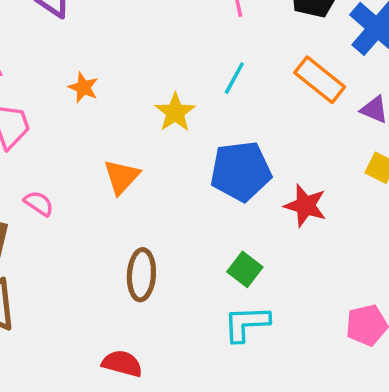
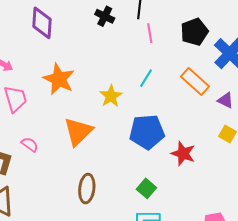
orange star: (83, 87) -> (59, 79), size x1.8
orange triangle: (122, 177) -> (78, 132), size x1.4

